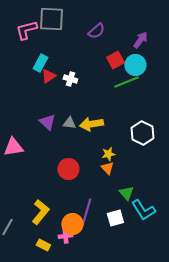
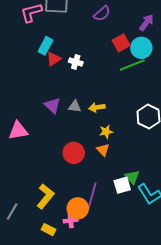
yellow arrow: (91, 124) -> (97, 107), size x0.7
yellow star: (108, 154) -> (106, 132), moved
orange triangle: (107, 168) -> (103, 150), moved
white square: (115, 218) -> (122, 185), moved

